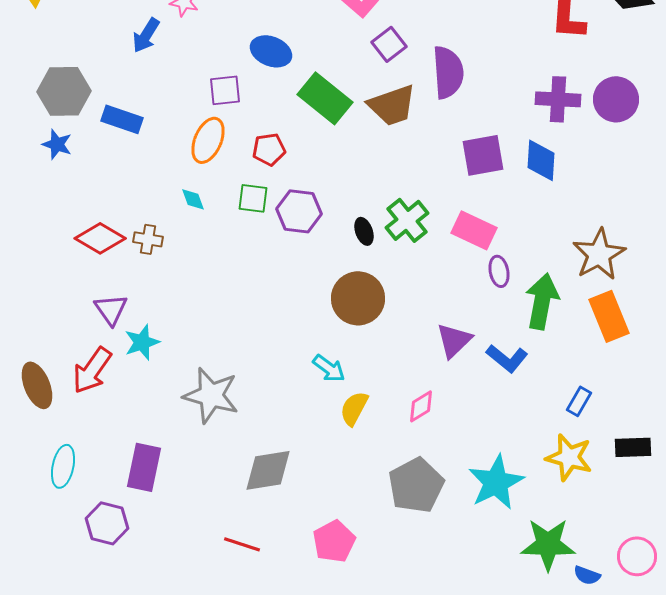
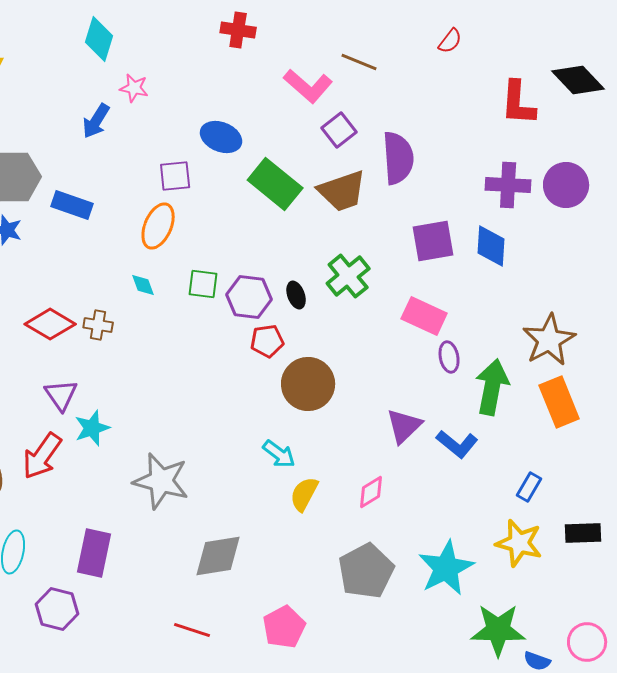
red pentagon: (269, 149) -> (267, 341), moved
green cross: (407, 220) -> (348, 276), moved
black ellipse: (364, 231) -> (296, 295), moved

